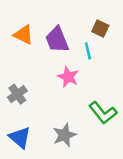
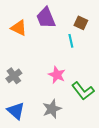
purple trapezoid: (57, 40) -> (46, 18), moved
pink star: (68, 77) -> (57, 75), moved

